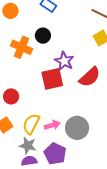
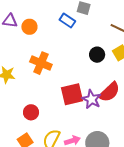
black circle: (43, 36) -> (97, 55), moved
purple star: (64, 61) -> (92, 99), moved

